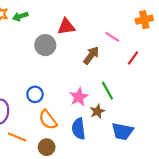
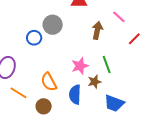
gray circle: (45, 45) -> (53, 25), moved
brown arrow: (91, 55) -> (97, 30), turned -36
blue circle: (35, 94) -> (34, 38), moved

